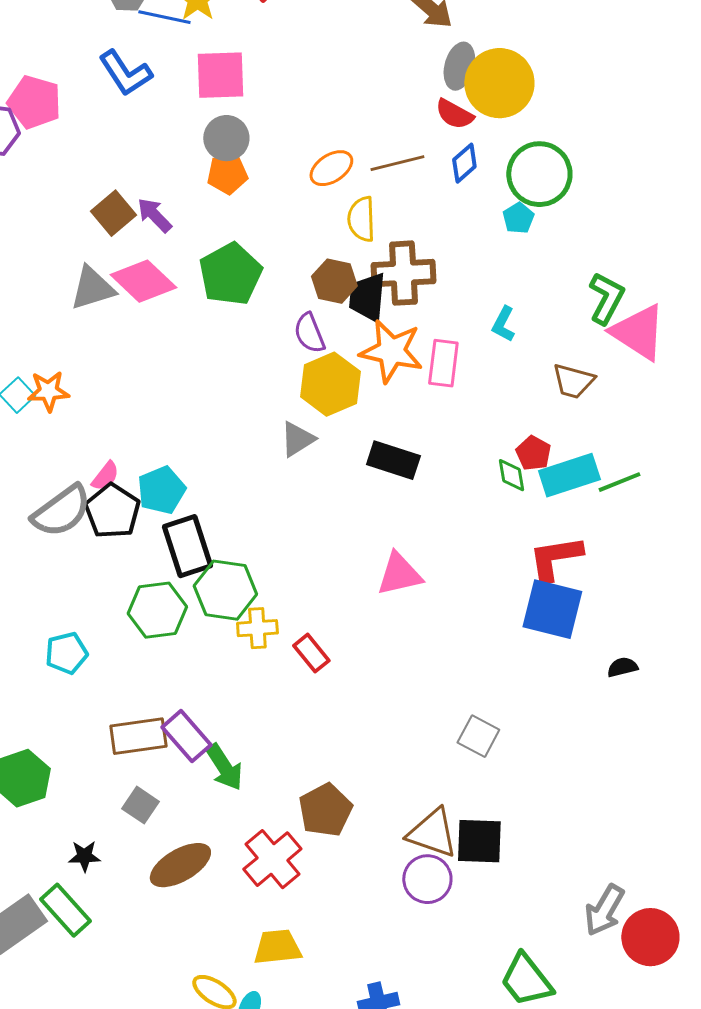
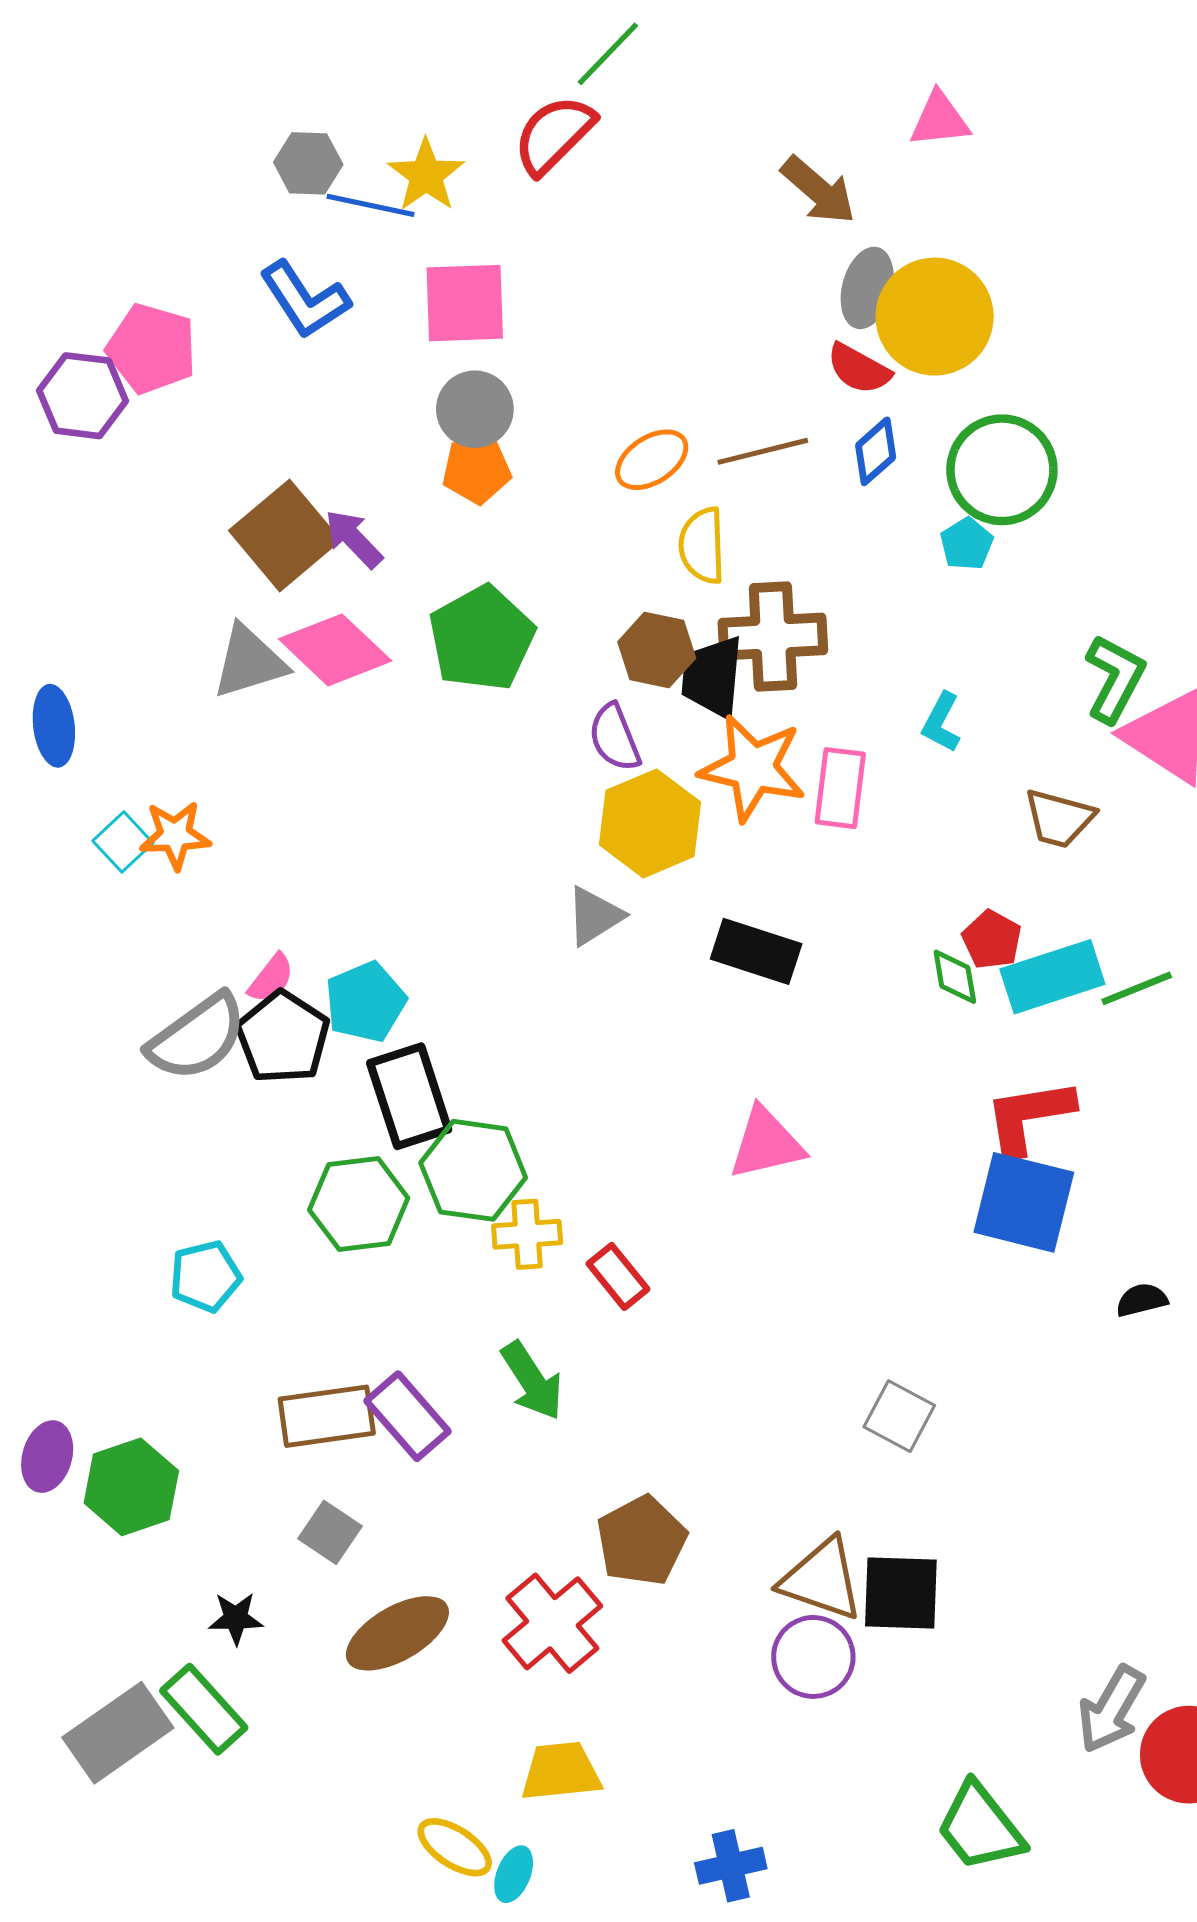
brown square: (113, 213) -> (285, 535), size x1.4
green arrow: (224, 767) -> (532, 1381), moved

